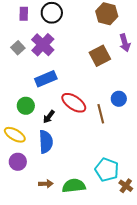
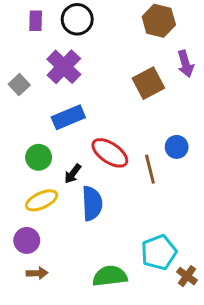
gray square: (18, 48) -> (19, 85), moved
yellow ellipse: (15, 135) -> (42, 200), moved, turned -55
blue semicircle: (46, 142) -> (92, 203), moved
cyan pentagon: (107, 170) -> (159, 252), turned 30
brown arrow: (46, 184) -> (37, 273), moved

